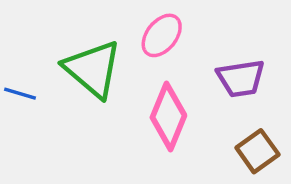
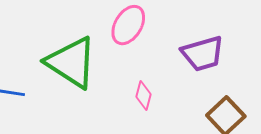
pink diamond: (168, 116) -> (144, 95), size x0.5

